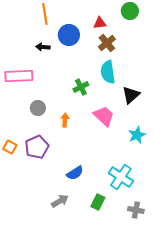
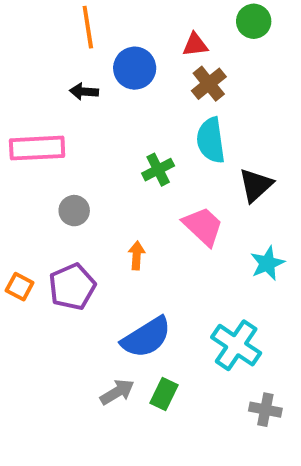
orange arrow: (65, 120) -> (137, 255), moved
blue semicircle: (75, 173) -> (146, 337), size x1.5
green rectangle: (98, 202) -> (164, 394), moved

